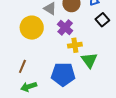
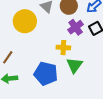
purple cross: (65, 27) -> (76, 27), moved

